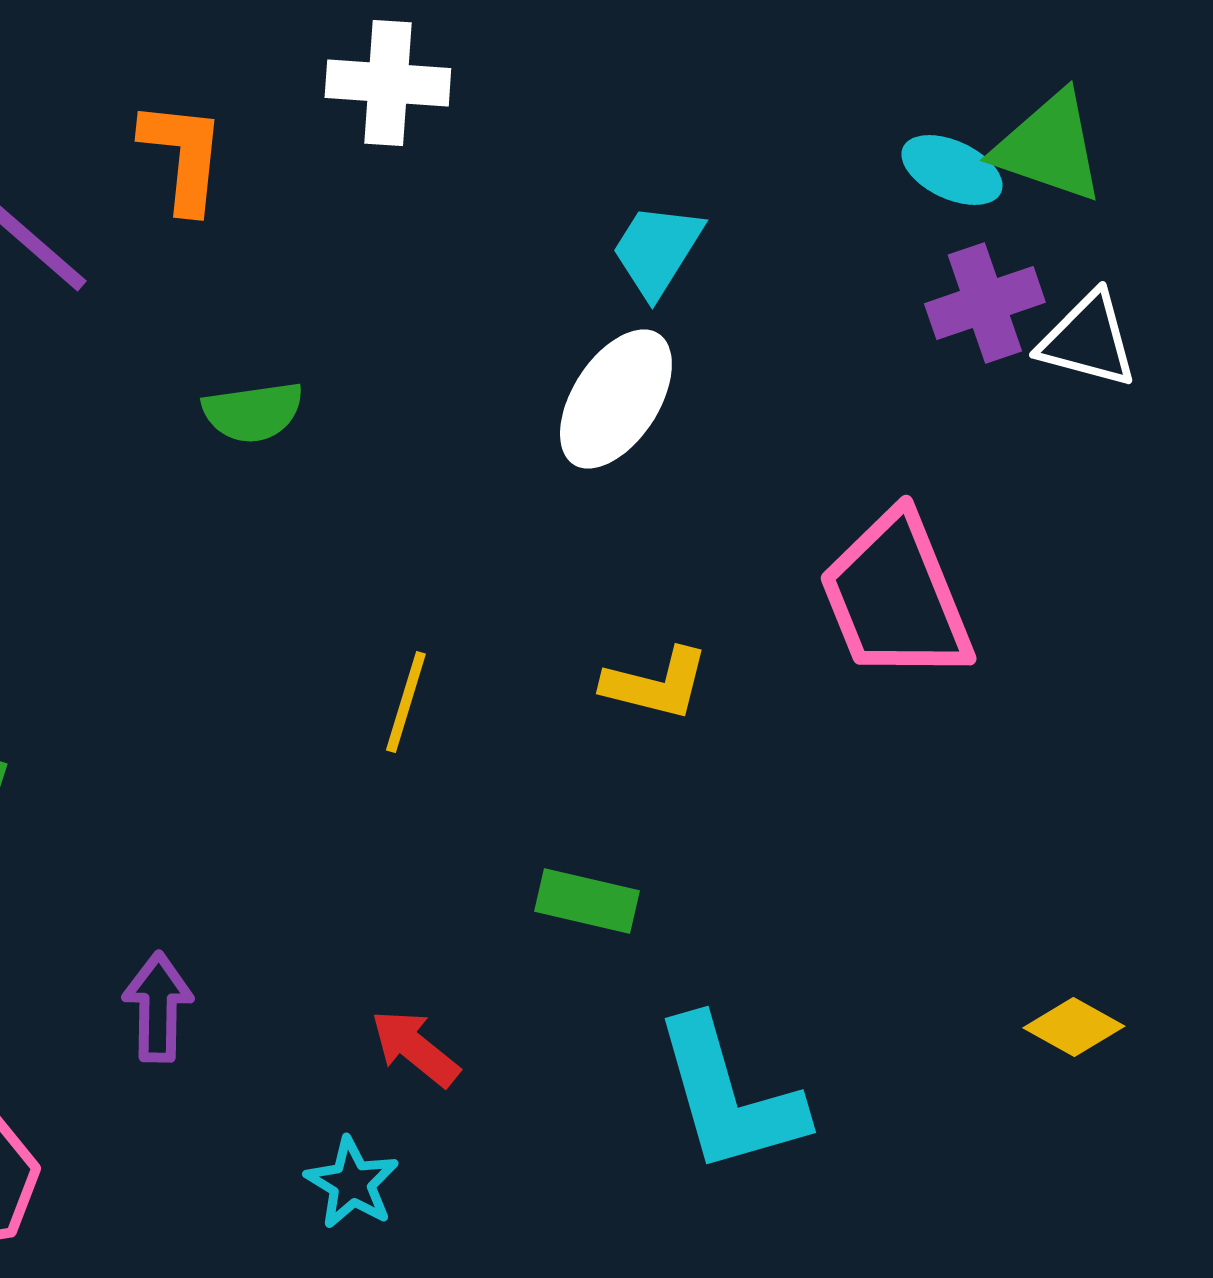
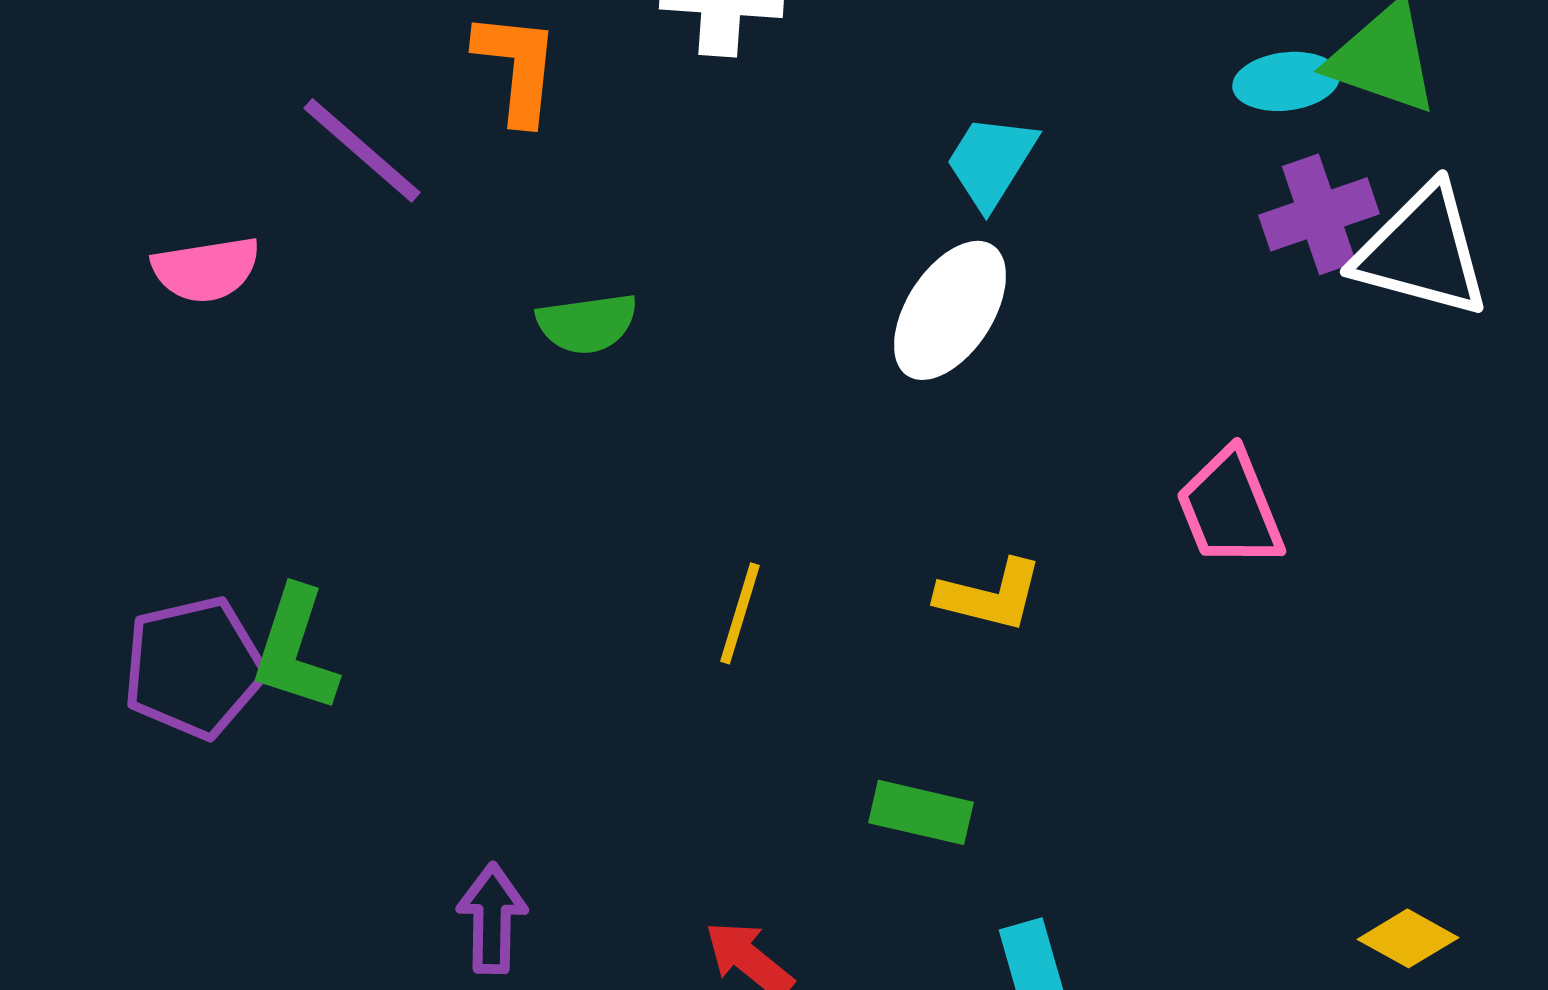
cyan ellipse: (952, 170) -> (1286, 81), turned -32
white triangle: (1088, 340) -> (1422, 251), size x1.4
pink trapezoid: (896, 597) -> (1230, 508), size x0.7

